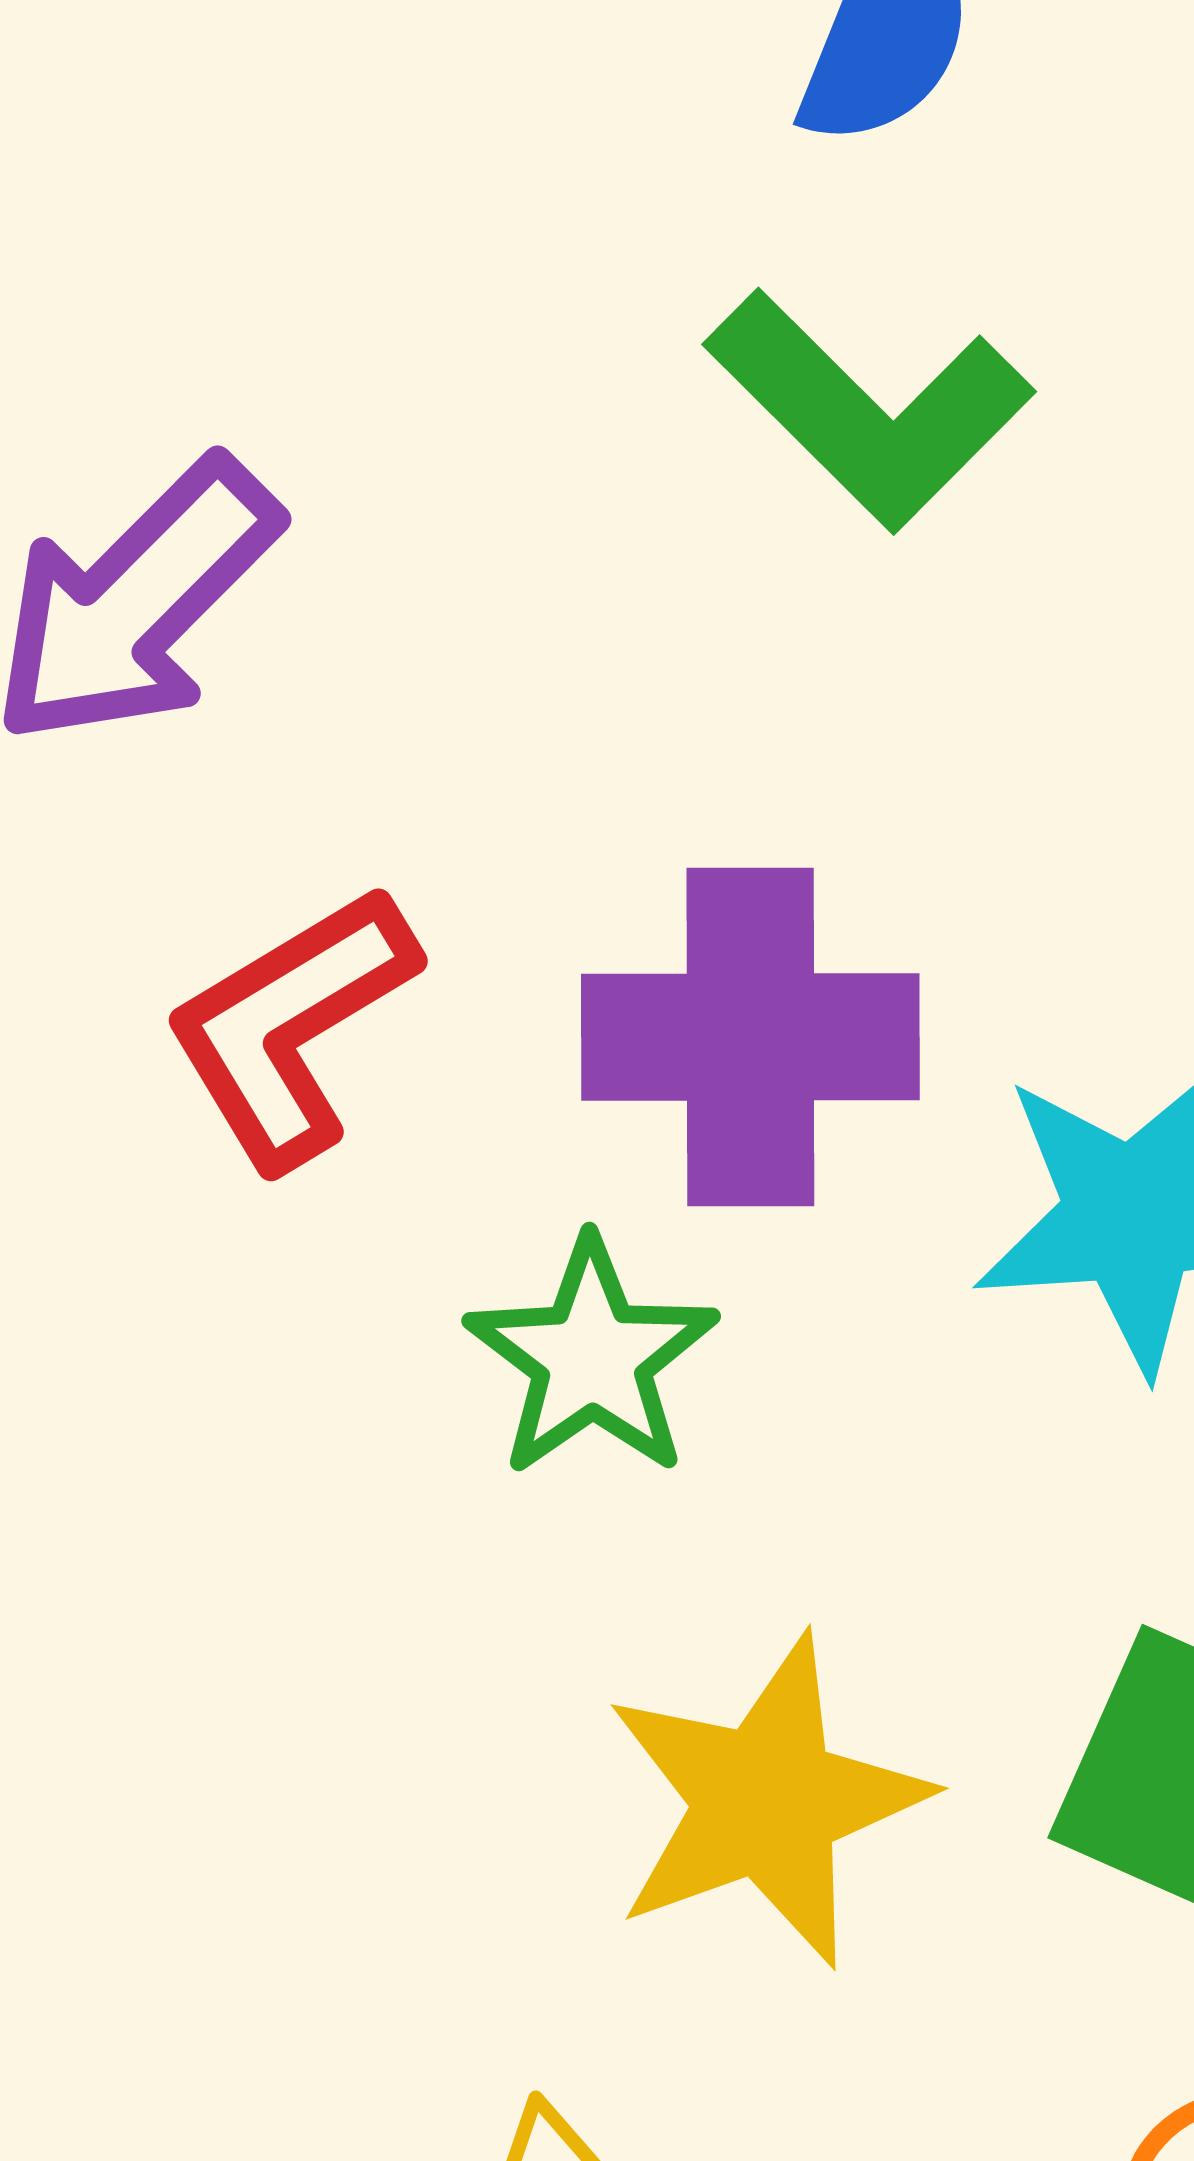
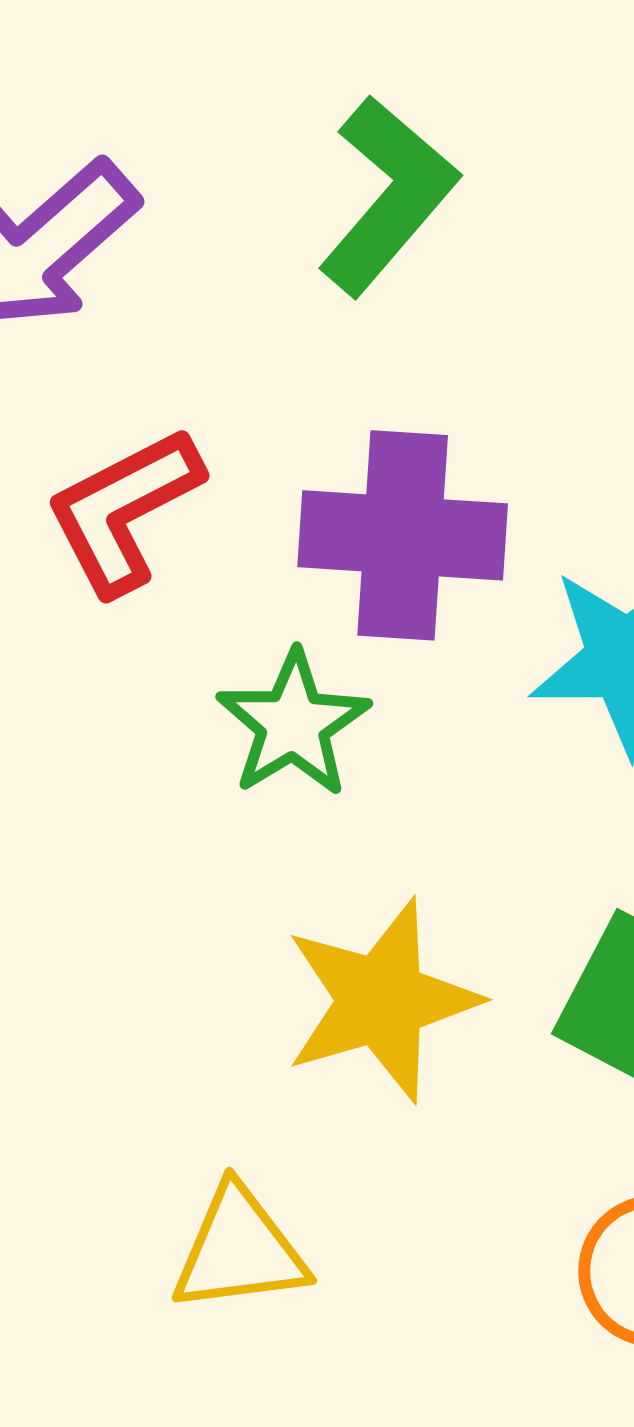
green L-shape: (869, 410) -> (388, 196), moved, turned -98

